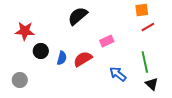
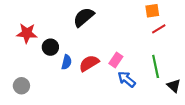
pink rectangle: (107, 41) -> (116, 60), moved, turned -32
black circle: (41, 51) -> (50, 47), moved
black triangle: (152, 84) -> (174, 86), moved

